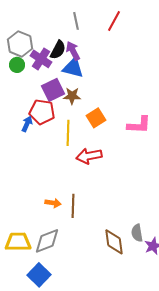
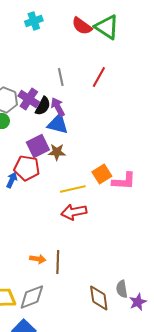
purple cross: (41, 59) -> (29, 99), moved
orange square: (96, 118) -> (102, 174), moved
yellow line: (68, 133) -> (73, 189), moved, turned 75

